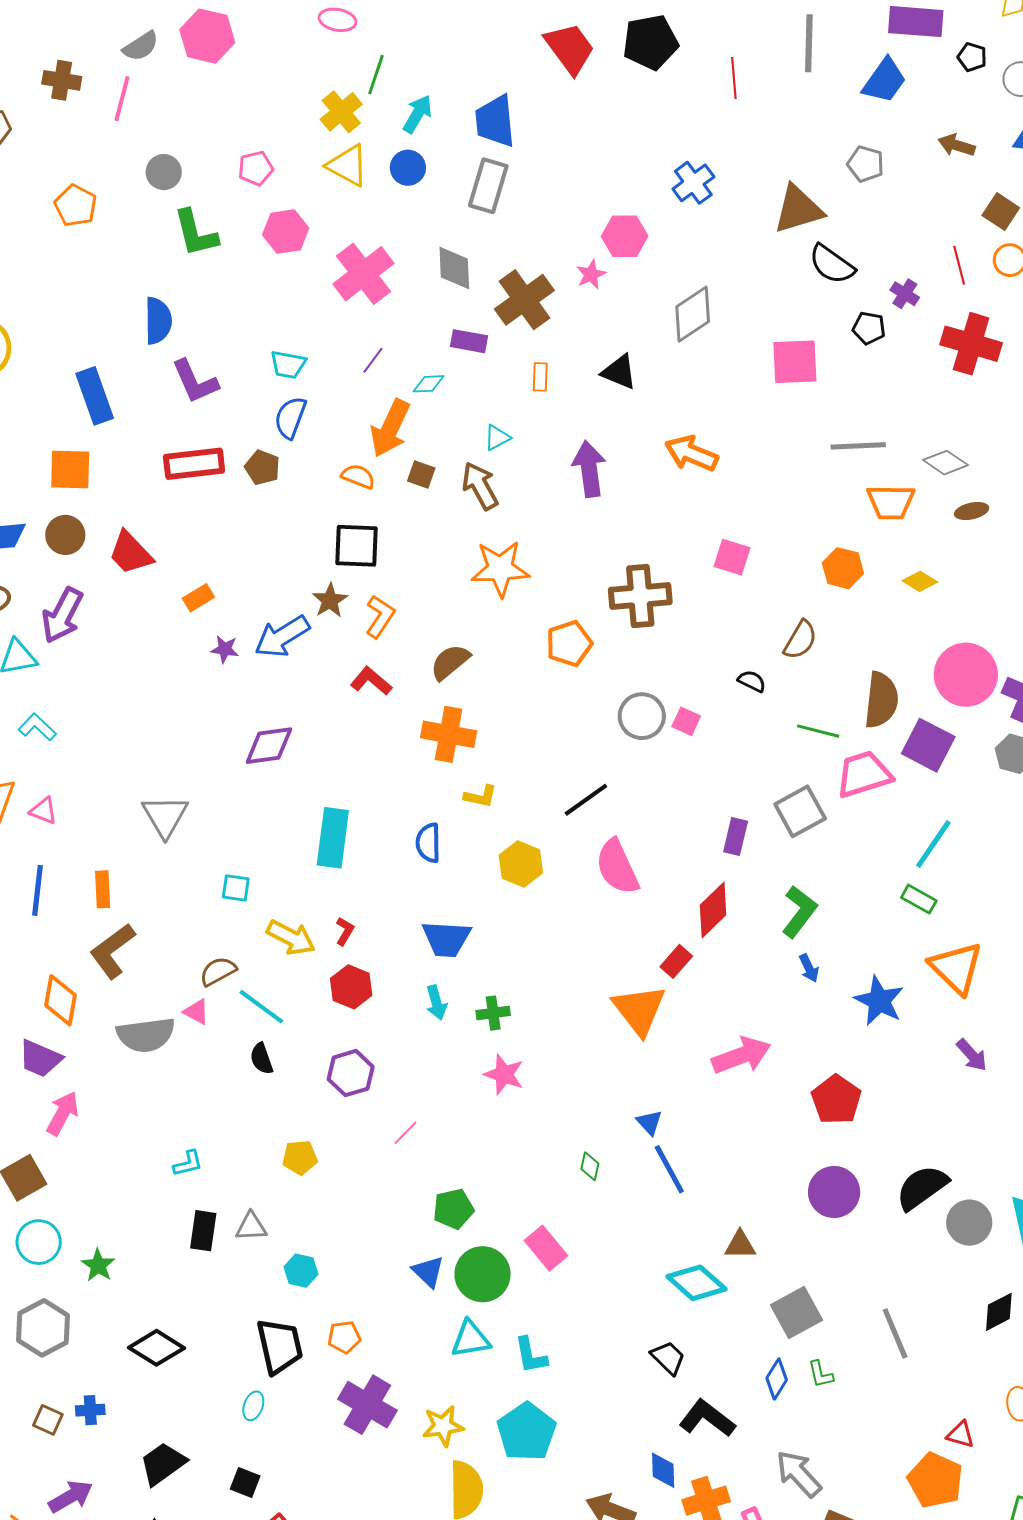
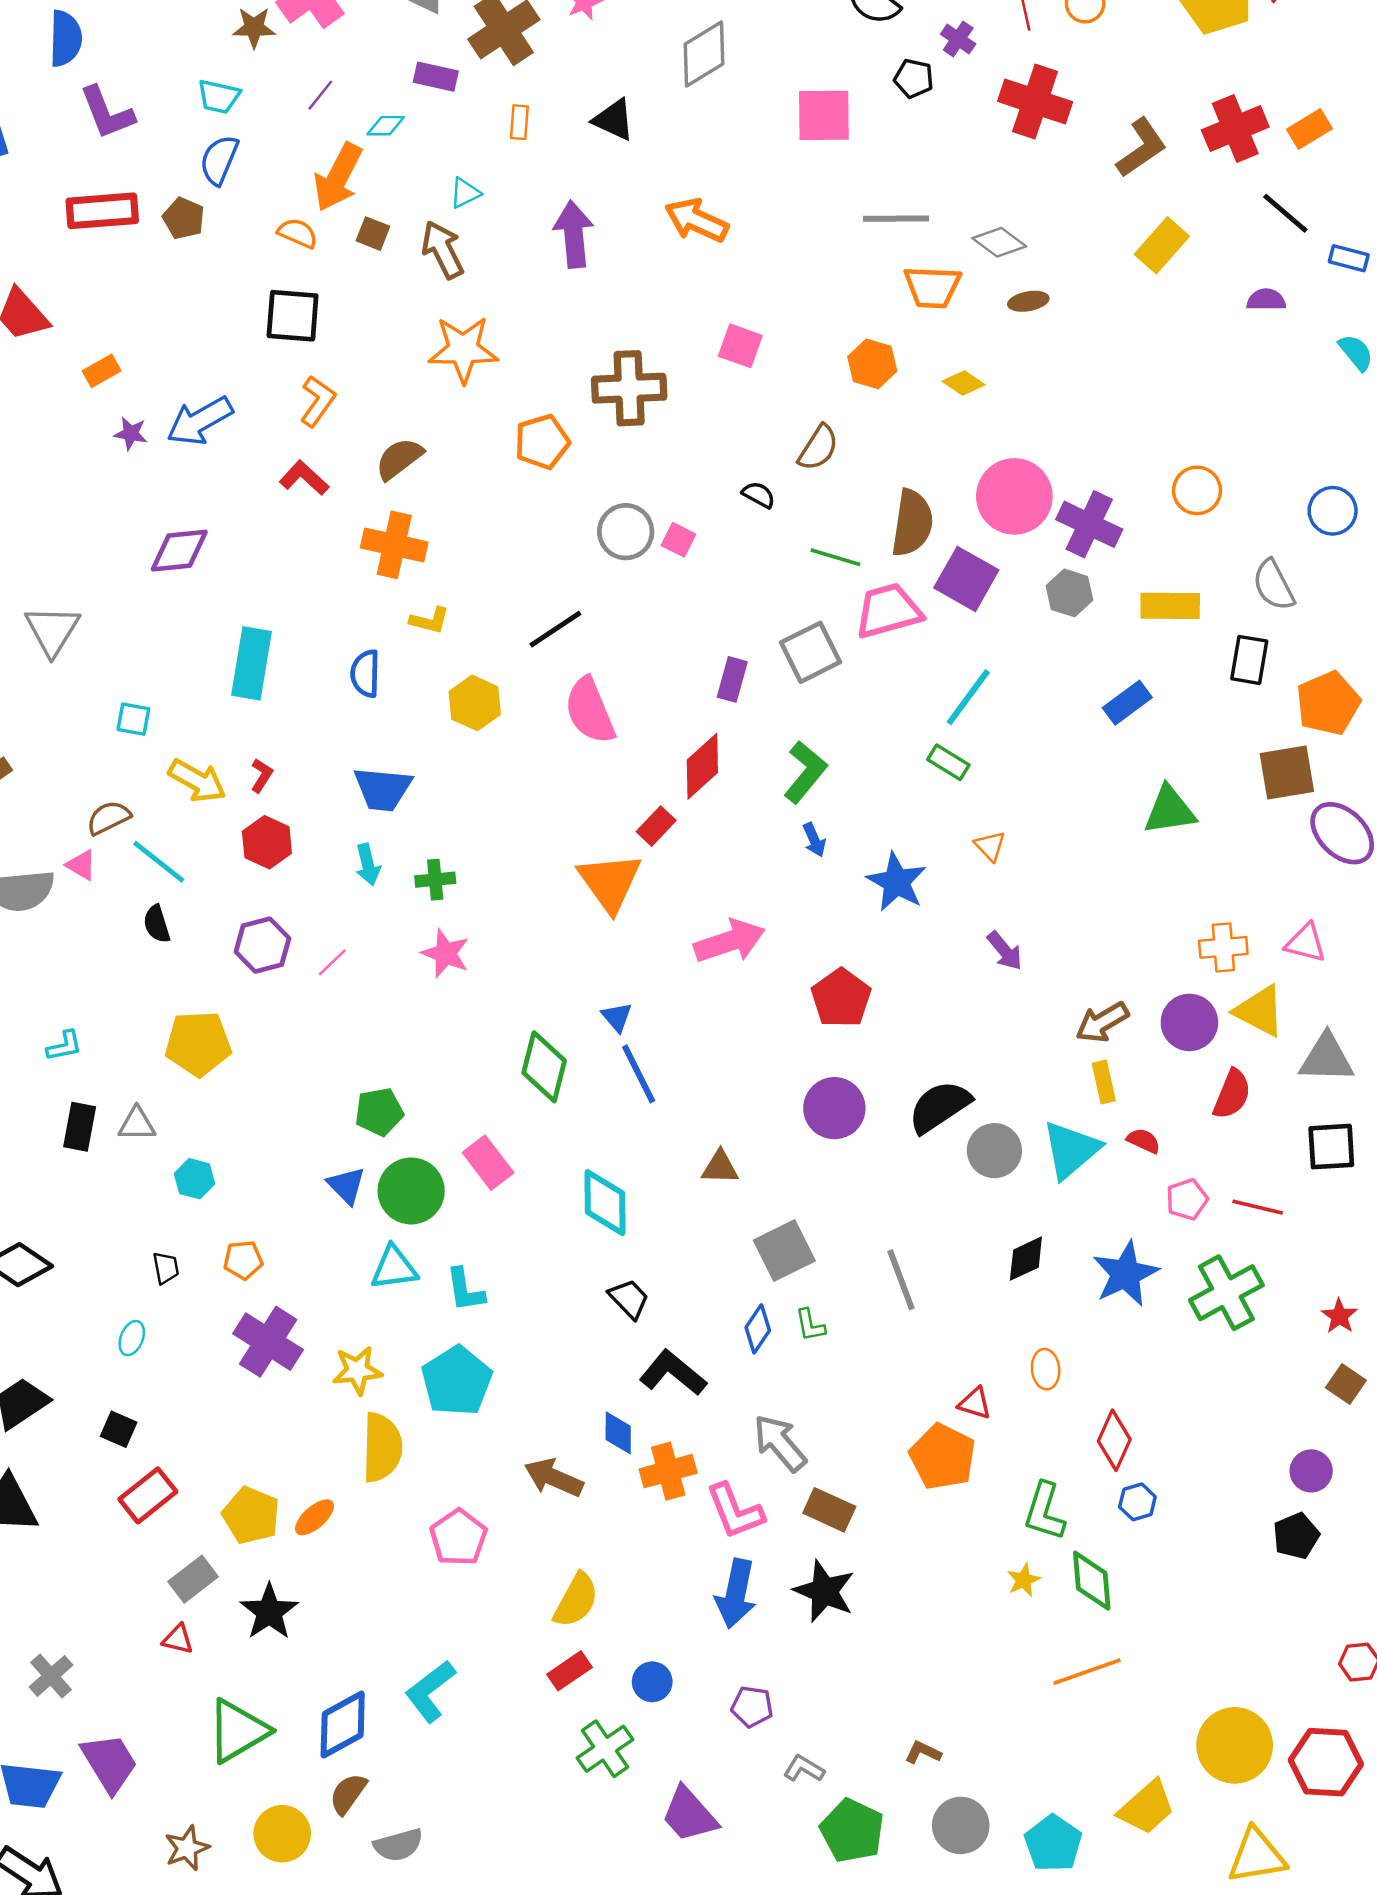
brown star: (330, 600) -> (254, 28), moved, turned 30
orange triangle: (956, 968) -> (990, 846), size x0.5
pink line: (405, 1133) -> (332, 962), moved
yellow pentagon: (300, 1157) -> (198, 1044), size x1.6
green diamond: (590, 1166) -> (544, 1067), size x2.0
cyan diamond: (696, 1283) -> (605, 1203), moved, turned 46
black trapezoid: (280, 1346) -> (166, 1268), size x0.5

